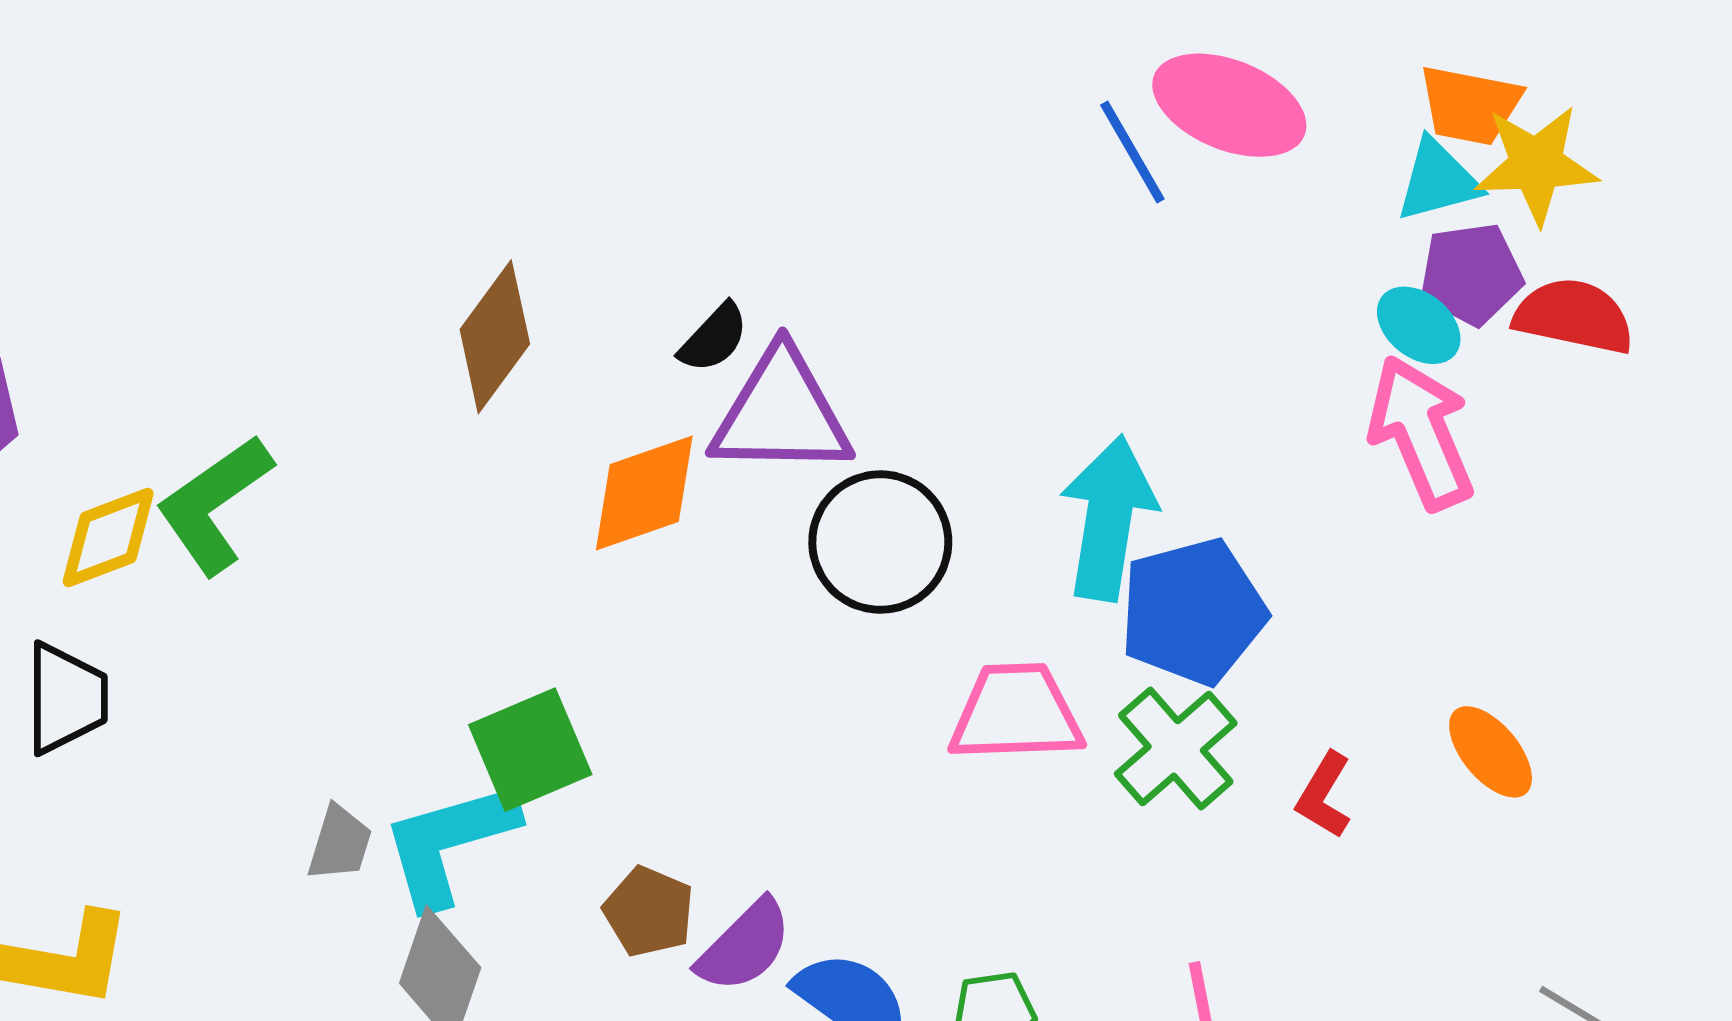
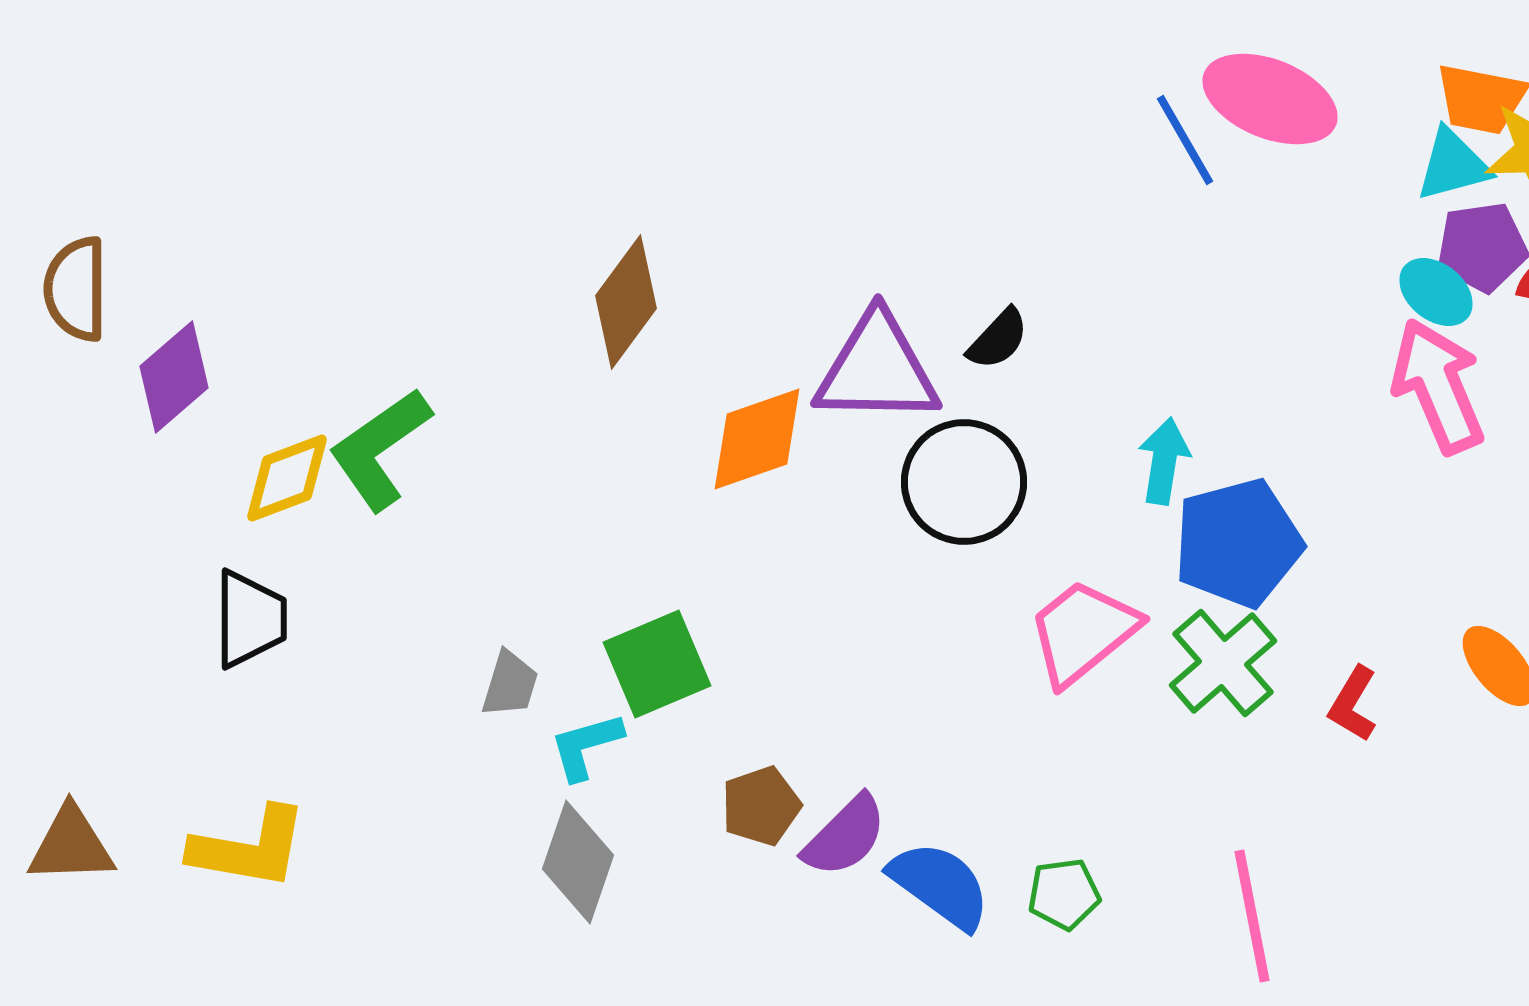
black semicircle: (714, 338) -> (998, 339), moved
cyan arrow: (1108, 518) -> (1164, 461), size x0.6
pink trapezoid: (1016, 713) -> (1083, 632), turned -37
gray trapezoid: (340, 843) -> (510, 684), moved
cyan L-shape: (449, 843) -> (586, 746), size x0.6
brown pentagon: (649, 912) -> (761, 806), turned 30

